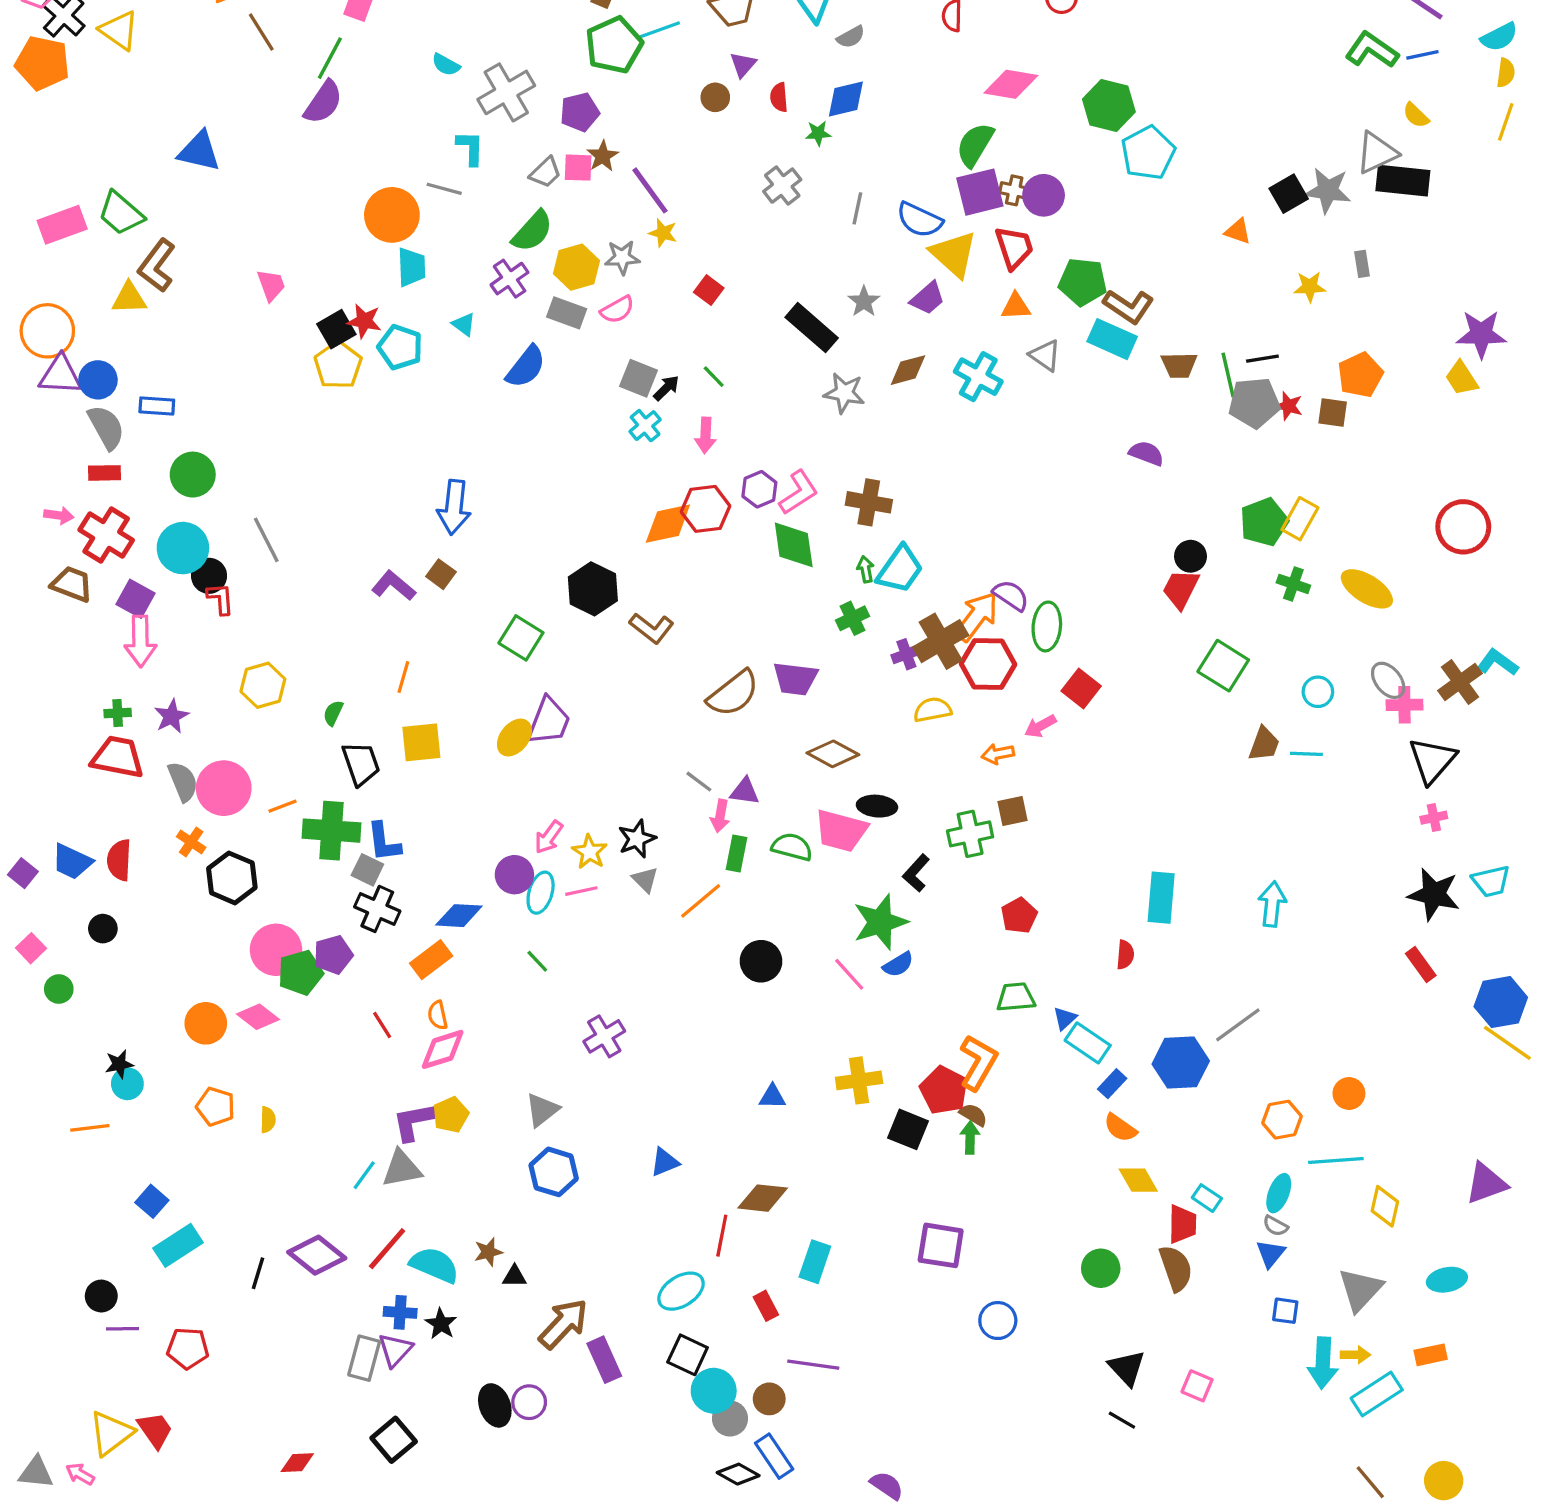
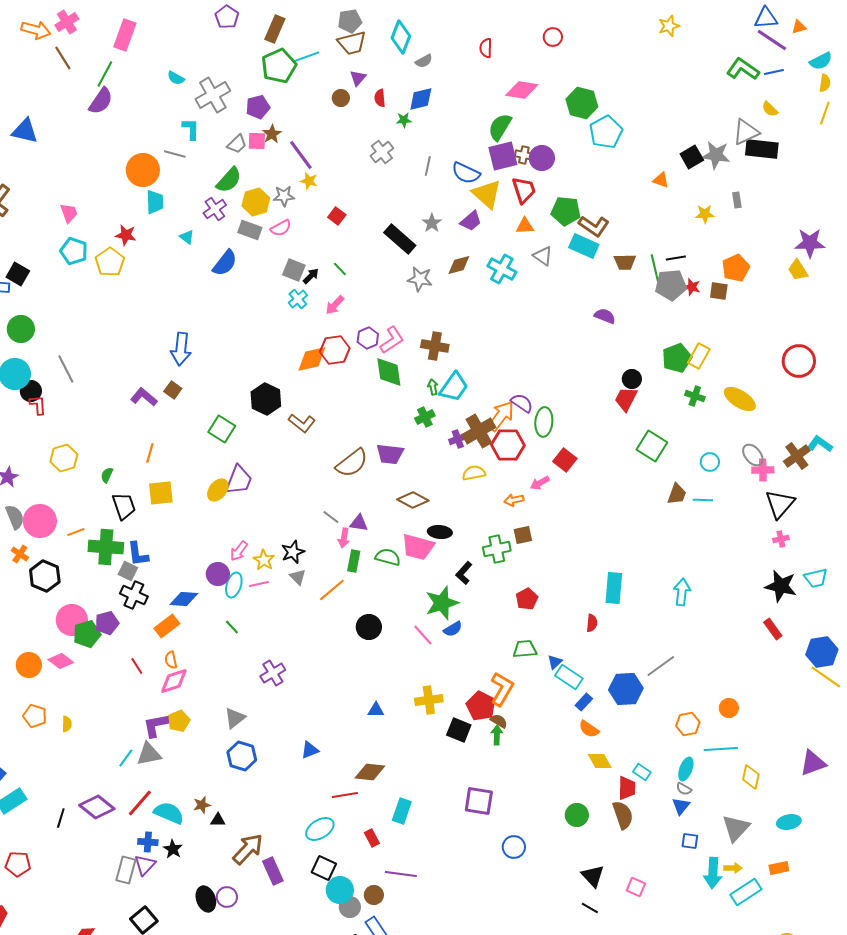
black square: (336, 329) -> (18, 274), moved, turned -30
cyan pentagon: (400, 347) -> (74, 251), moved
pink arrow: (705, 435) -> (335, 305), turned 40
red line: (722, 1236) -> (345, 795), turned 70

